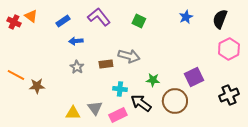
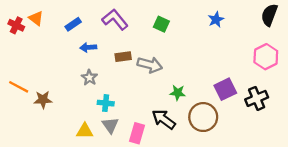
black semicircle: (220, 19) -> (269, 15), moved
brown rectangle: (106, 64) -> (123, 57), moved
cyan cross: (120, 89) -> (106, 103), moved
black cross: (229, 95) -> (257, 98), moved
pink rectangle: (118, 115) -> (137, 133), turned -48

